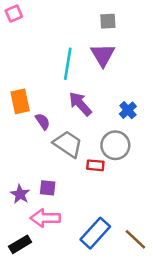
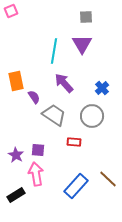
red rectangle: (95, 165) -> (74, 142), moved
pink arrow: (45, 218) -> (36, 174), turned 80
brown line: (135, 239) -> (108, 179), moved

